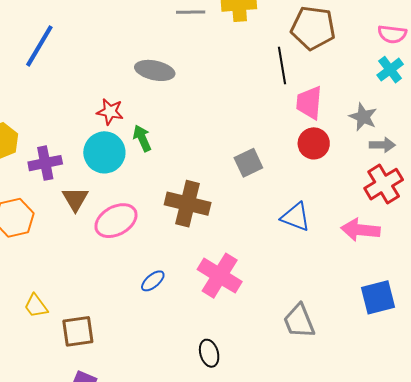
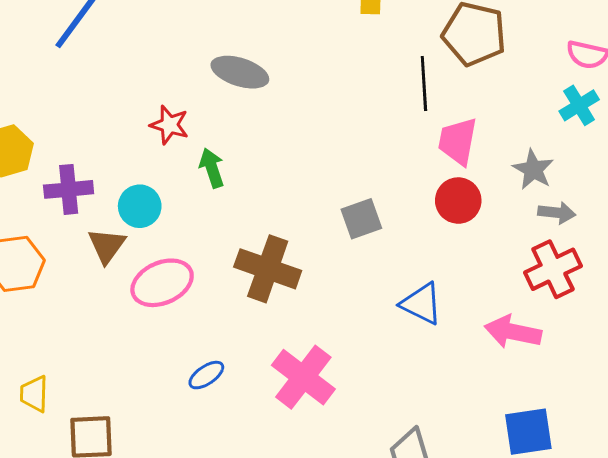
cyan circle: (104, 152) -> (140, 206), moved, size x0.7
yellow trapezoid: (36, 306) -> (34, 394), turned 32

